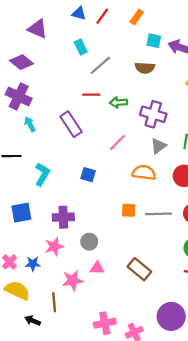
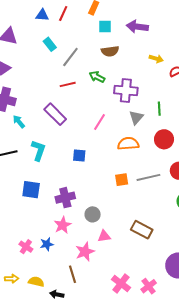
cyan square: (154, 41) -> (105, 27), moved
green arrow: (119, 102) -> (97, 77), moved, turned 42
cyan L-shape: (42, 174) -> (38, 150), moved
blue square: (21, 213) -> (31, 190), moved, turned 30
yellow semicircle: (17, 290) -> (36, 282), moved, size x0.7
pink cross: (105, 323) -> (121, 284), turned -30

